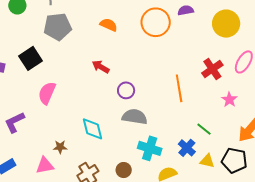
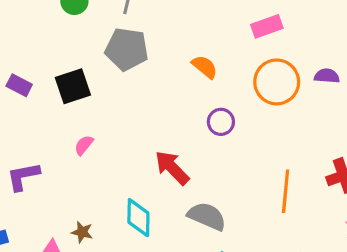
red arrow: (101, 67) -> (172, 168), moved, size x1.4
purple circle: (126, 90) -> (221, 122), moved
pink semicircle: (47, 93) -> (84, 145), size x0.6

